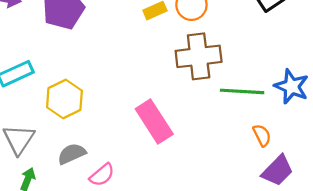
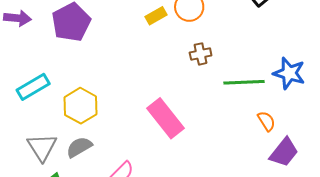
brown cross: (199, 56) -> (201, 54), size x0.5
gray semicircle: (72, 154) -> (79, 147), moved

